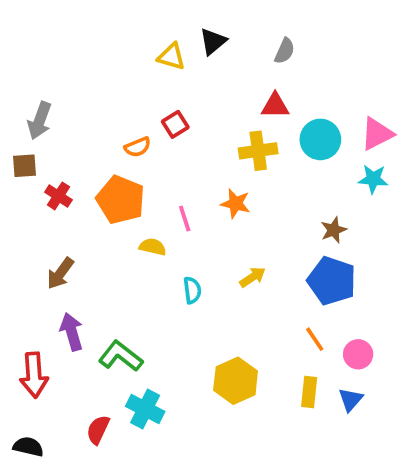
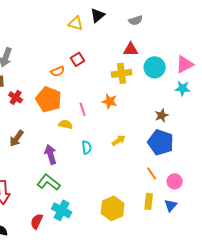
gray semicircle: (285, 51) -> (136, 20), turned 48
purple arrow: (72, 332) -> (51, 154), moved
yellow hexagon: (236, 381) -> (113, 208), moved

